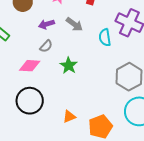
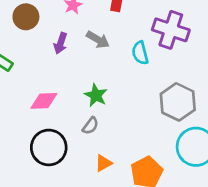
purple arrow: (46, 24) -> (61, 43), turned -49
gray semicircle: (46, 46) -> (90, 126), moved

